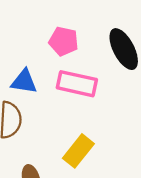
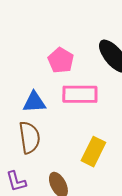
pink pentagon: (64, 41) -> (61, 60), turned 30

